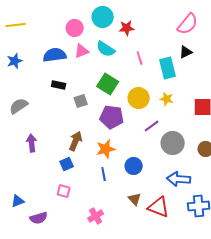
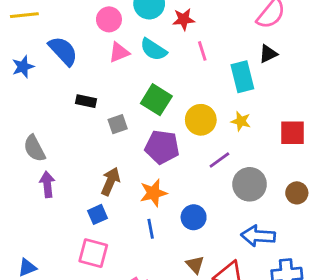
blue semicircle: (55, 55) -> (63, 51), moved, turned 55
pink line: (140, 58) -> (202, 51), moved
gray semicircle: (19, 106) -> (34, 148), moved, turned -84
pink square: (64, 191) -> (93, 253), size x1.5

